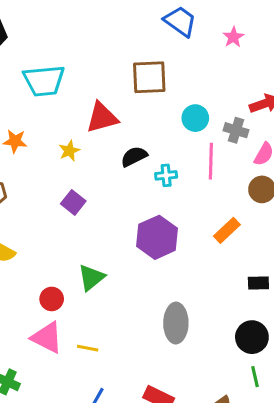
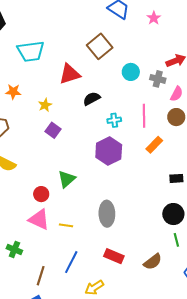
brown square: (149, 77) -> (100, 46), turned -35
yellow star: (69, 151) -> (45, 105), moved
pink line: (211, 161) -> (144, 116), moved
cyan cross: (166, 175) -> (114, 120), moved
gray ellipse: (176, 323) -> (107, 214), moved

